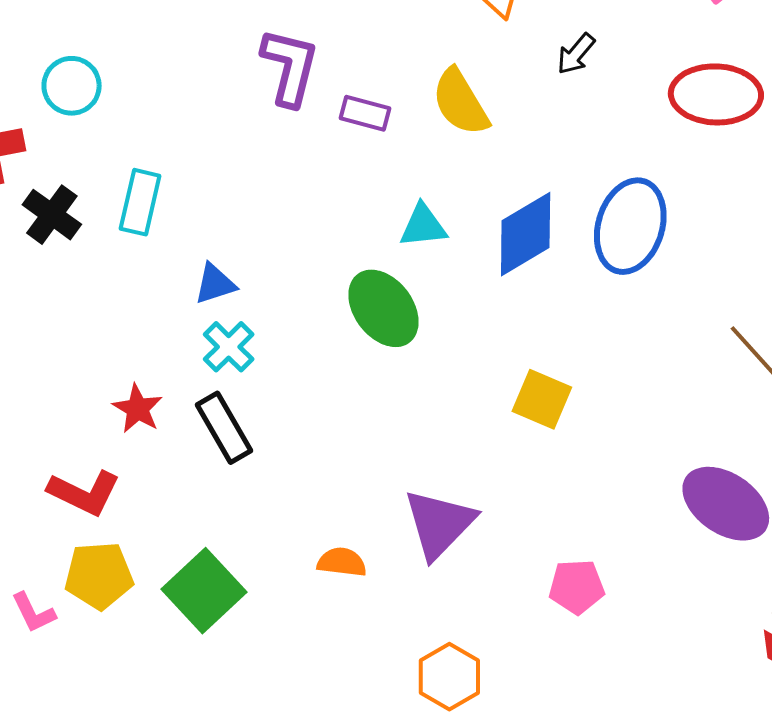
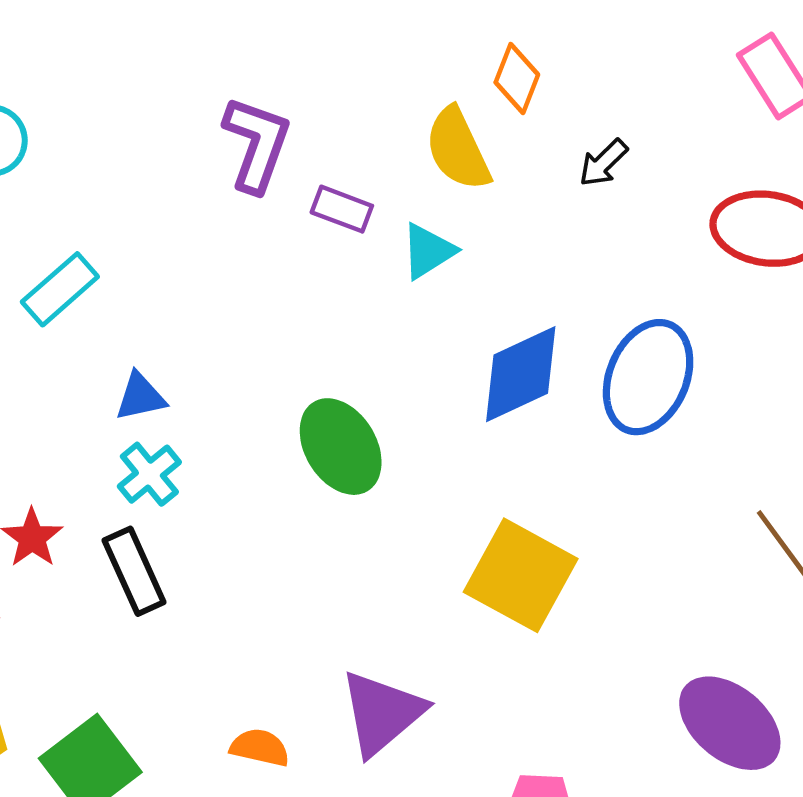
yellow semicircle: (460, 102) -> (458, 149), moved
cyan rectangle: (140, 202) -> (60, 289), turned 30
cyan triangle: (423, 226) -> (428, 251), moved, turned -32
yellow square: (542, 399) -> (521, 575), size x1.5

